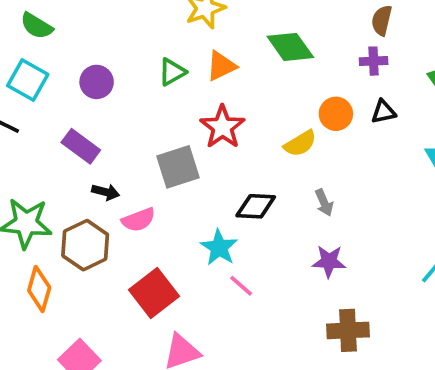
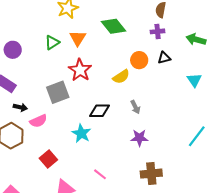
orange triangle: (221, 66) -> (78, 38), turned -30
pink line: (241, 286) -> (100, 174), moved
red square: (154, 293) -> (48, 159), size x0.7

